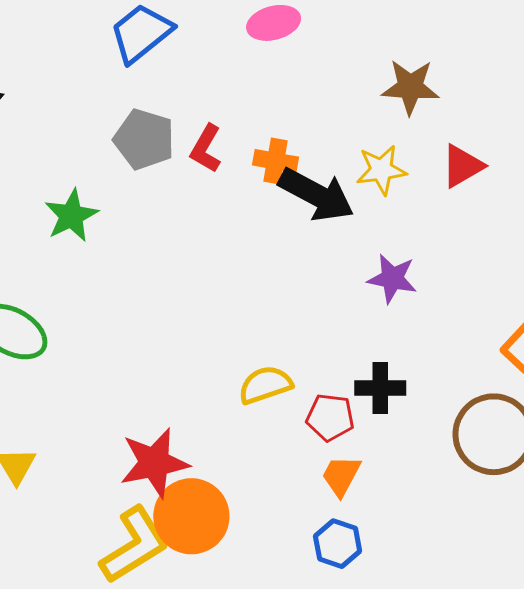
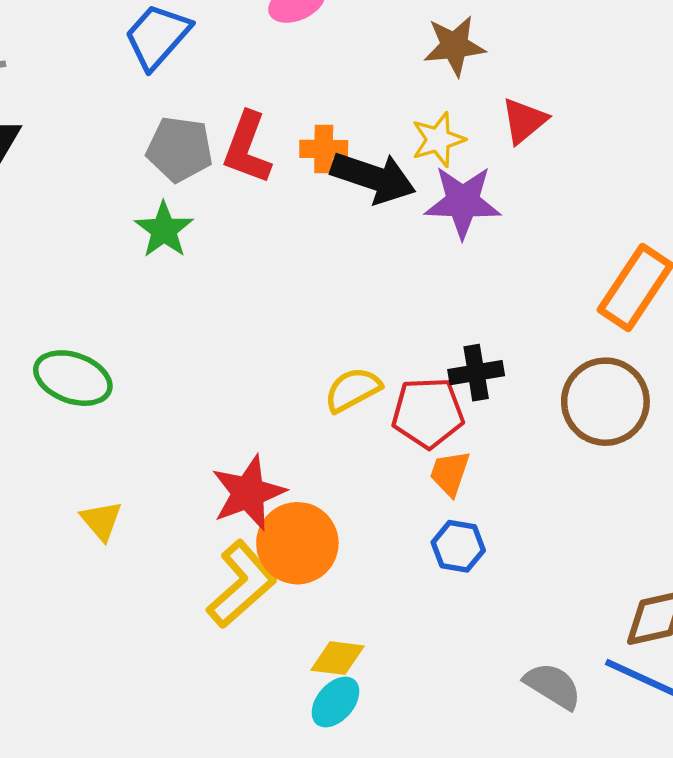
red L-shape: (206, 149) -> (247, 148), size x1.4
green star: (71, 216) -> (164, 230), moved
purple star: (392, 278) -> (463, 202), moved, size x1.4
red pentagon: (330, 417) -> (428, 413), size x1.4

